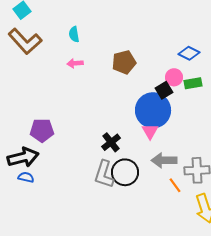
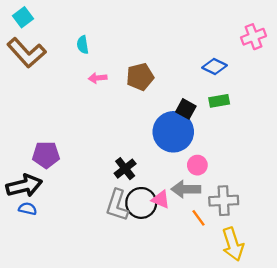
pink arrow: (75, 63) -> (98, 78), moved
pink circle: (174, 77) -> (197, 165), moved
black square: (164, 90) -> (186, 109), turned -30
pink triangle: (150, 131) -> (161, 200), moved, turned -36

